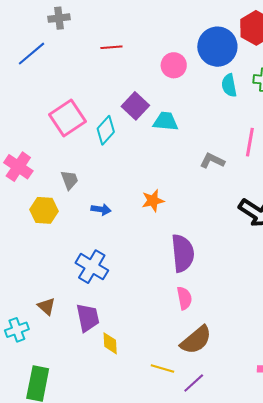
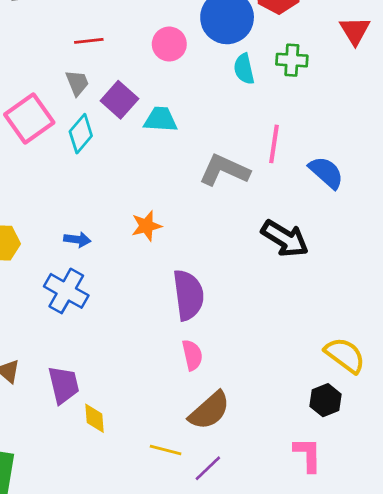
red line: (111, 47) -> (89, 41), moved
gray L-shape: (212, 161) -> (224, 170), size x1.5
gray trapezoid: (70, 180) -> (77, 83), moved
blue cross: (92, 267) -> (66, 291), moved

